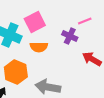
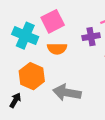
purple cross: (70, 36) -> (91, 37), turned -35

